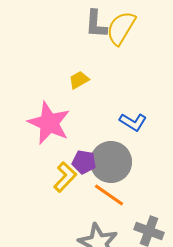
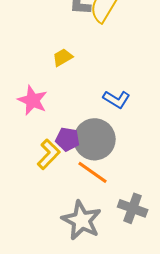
pink star: (49, 123) -> (33, 100), size x0.7

